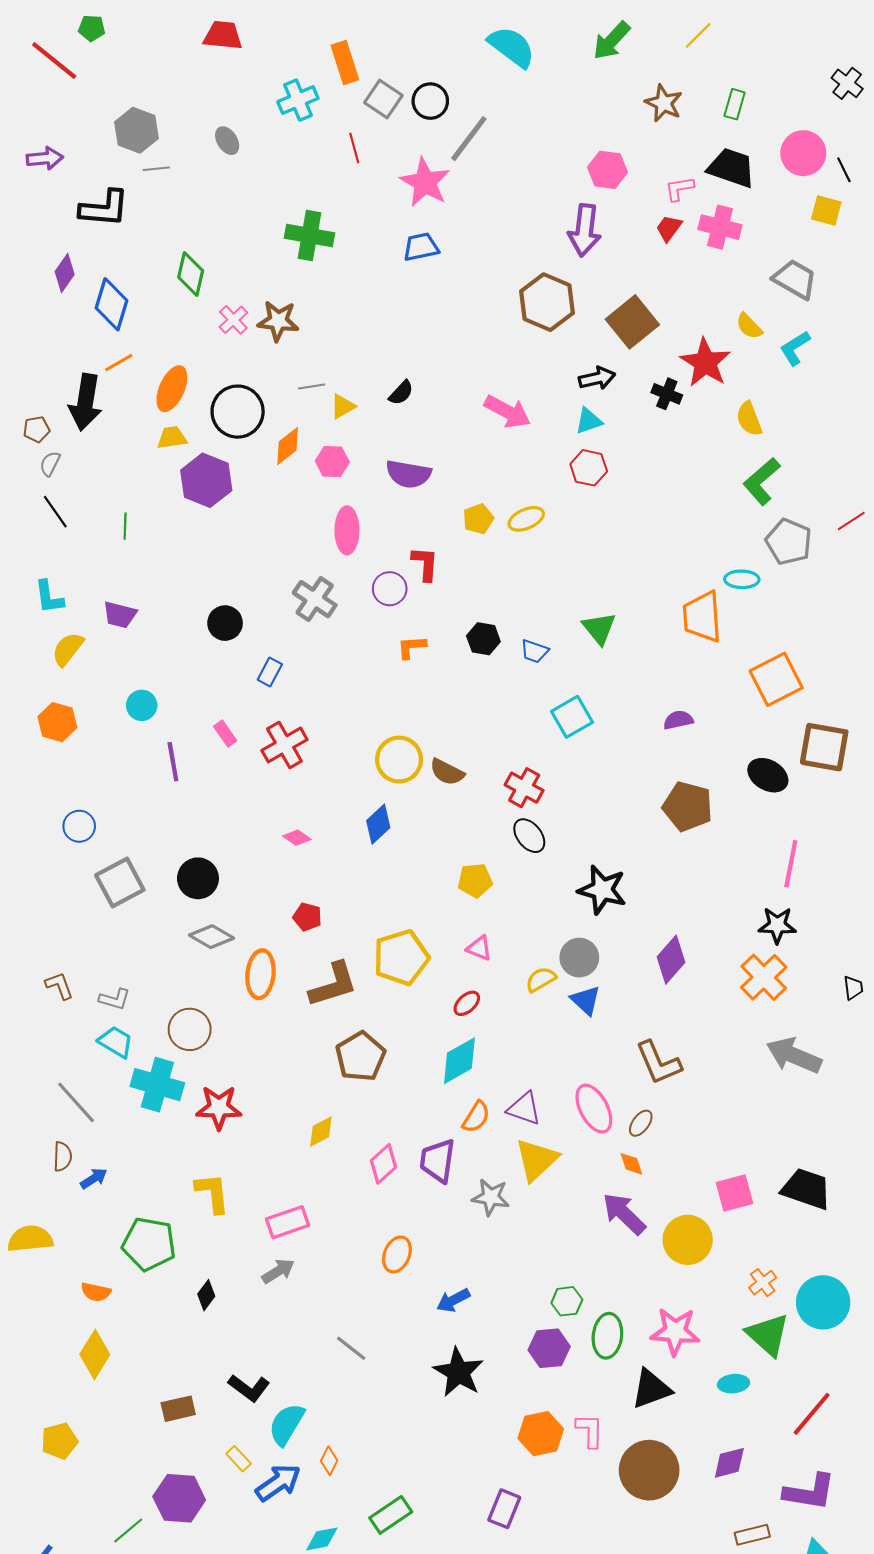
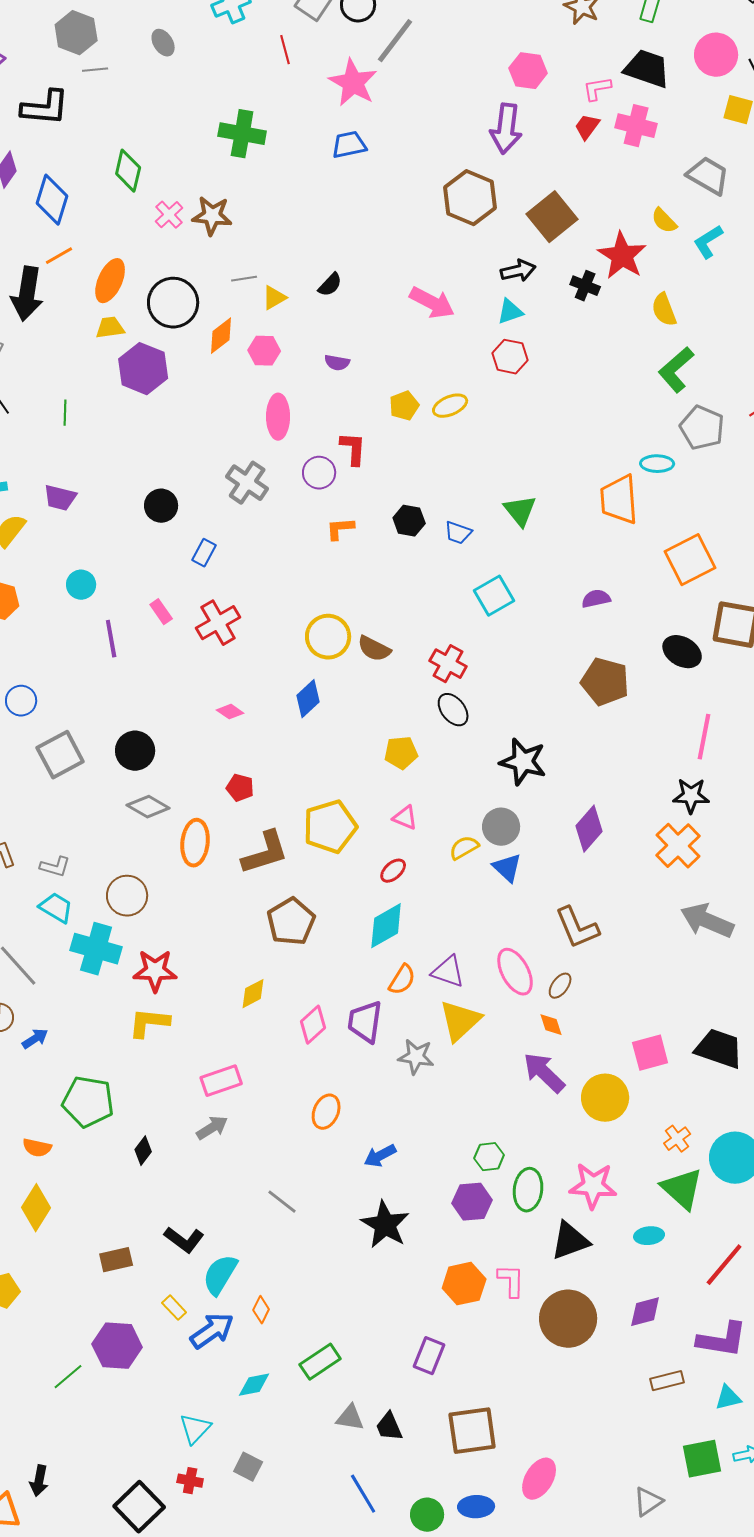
purple semicircle: (408, 474) -> (337, 363), size x0.6
yellow L-shape: (213, 1193) -> (149, 1023), moved, turned -78

